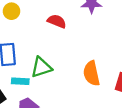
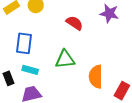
green triangle: (41, 67) -> (65, 59), moved

